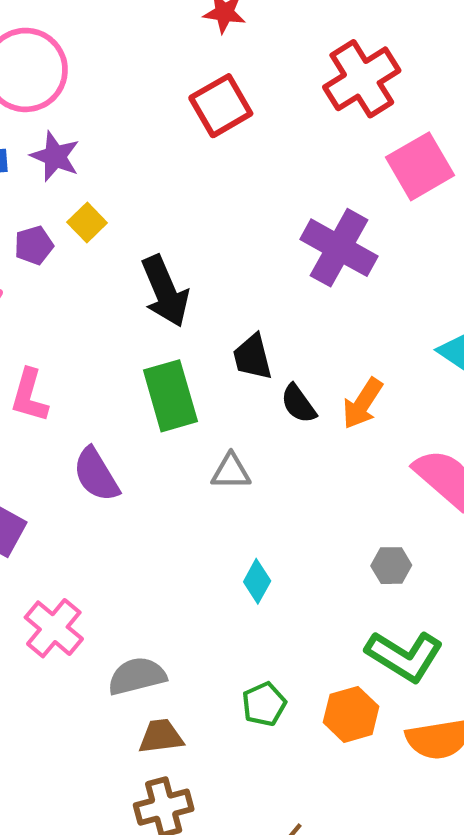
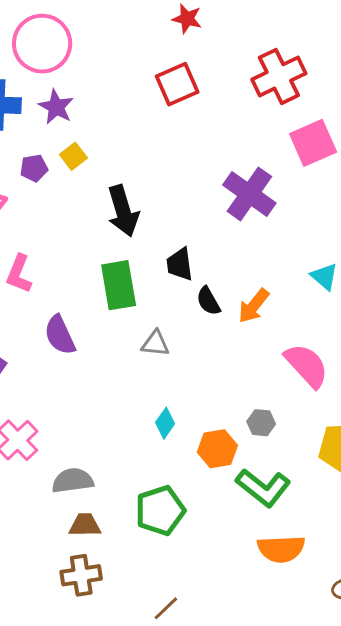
green pentagon: (264, 704) -> (160, 511), size x1.6
orange hexagon: (351, 714) -> (217, 449), moved

